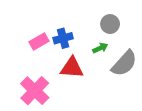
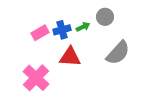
green arrow: (100, 48) -> (83, 27), moved

